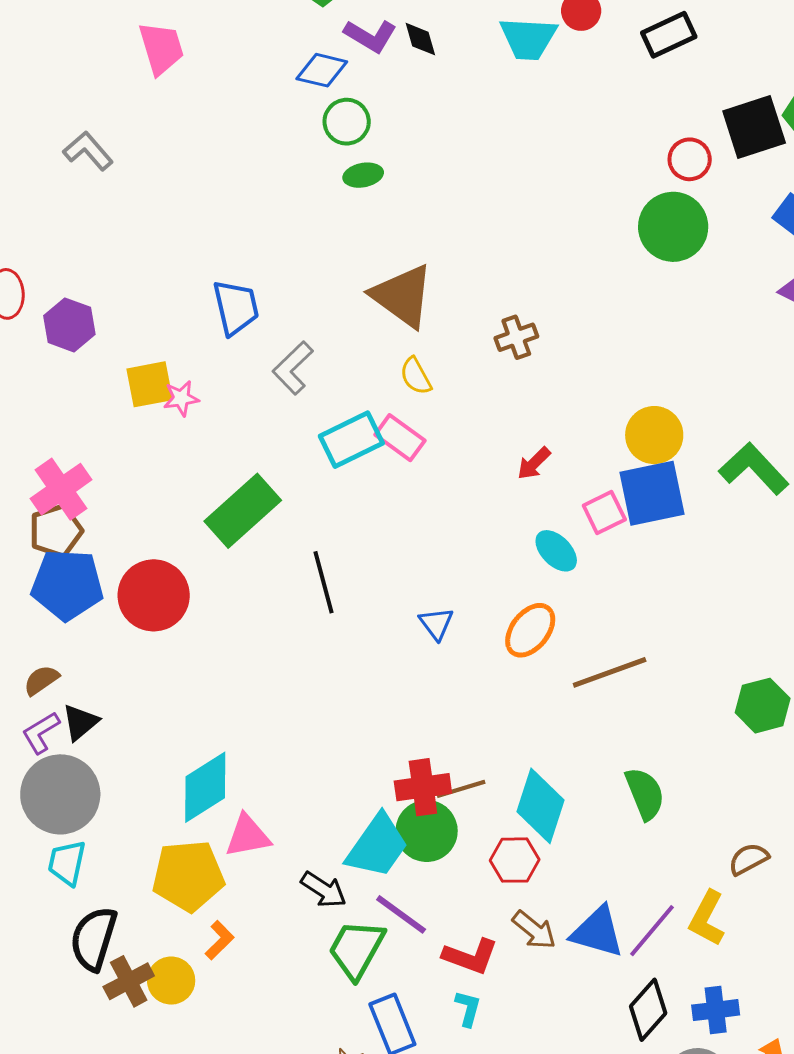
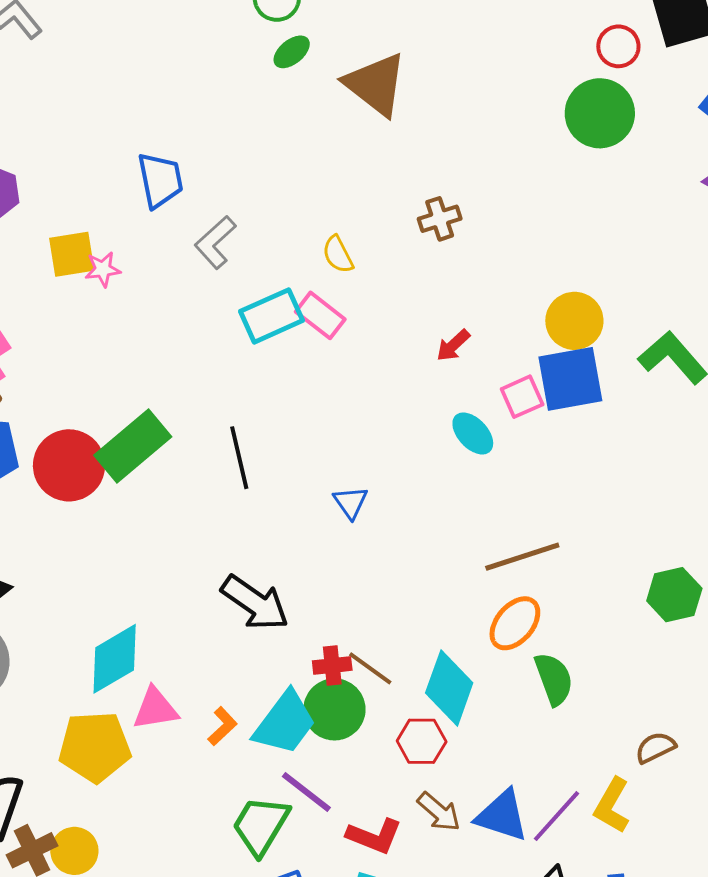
green ellipse: (363, 175) -> (292, 52), turned -30
brown triangle: (403, 296) -> (376, 84), moved
green rectangle: (243, 511) -> (133, 446), moved
orange ellipse: (530, 630) -> (515, 623), moved
red cross: (423, 787) -> (332, 666), size x0.7
brown line: (461, 789) -> (370, 668), turned 51
black arrow: (324, 890) -> (255, 603), moved, size x1.5
orange L-shape: (219, 940) -> (222, 726), moved

